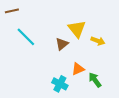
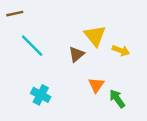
orange triangle: (78, 69) -> (96, 85), turned -32
cyan cross: (60, 84) -> (41, 95), moved

